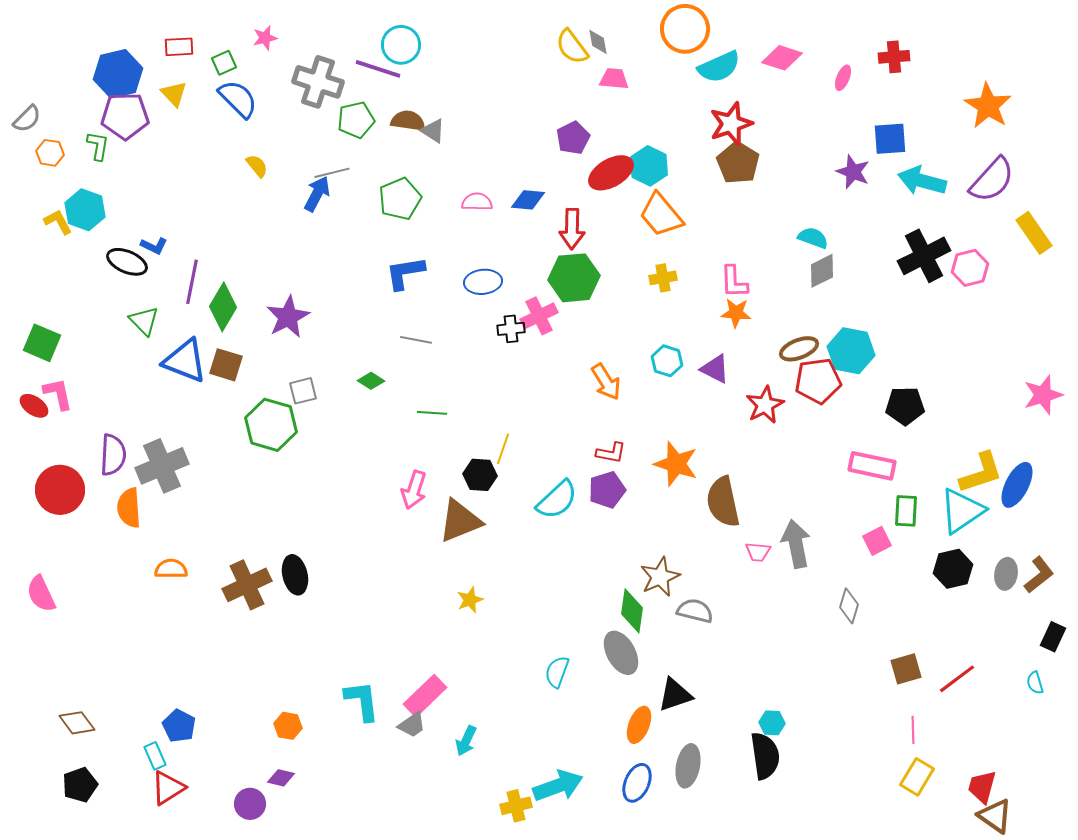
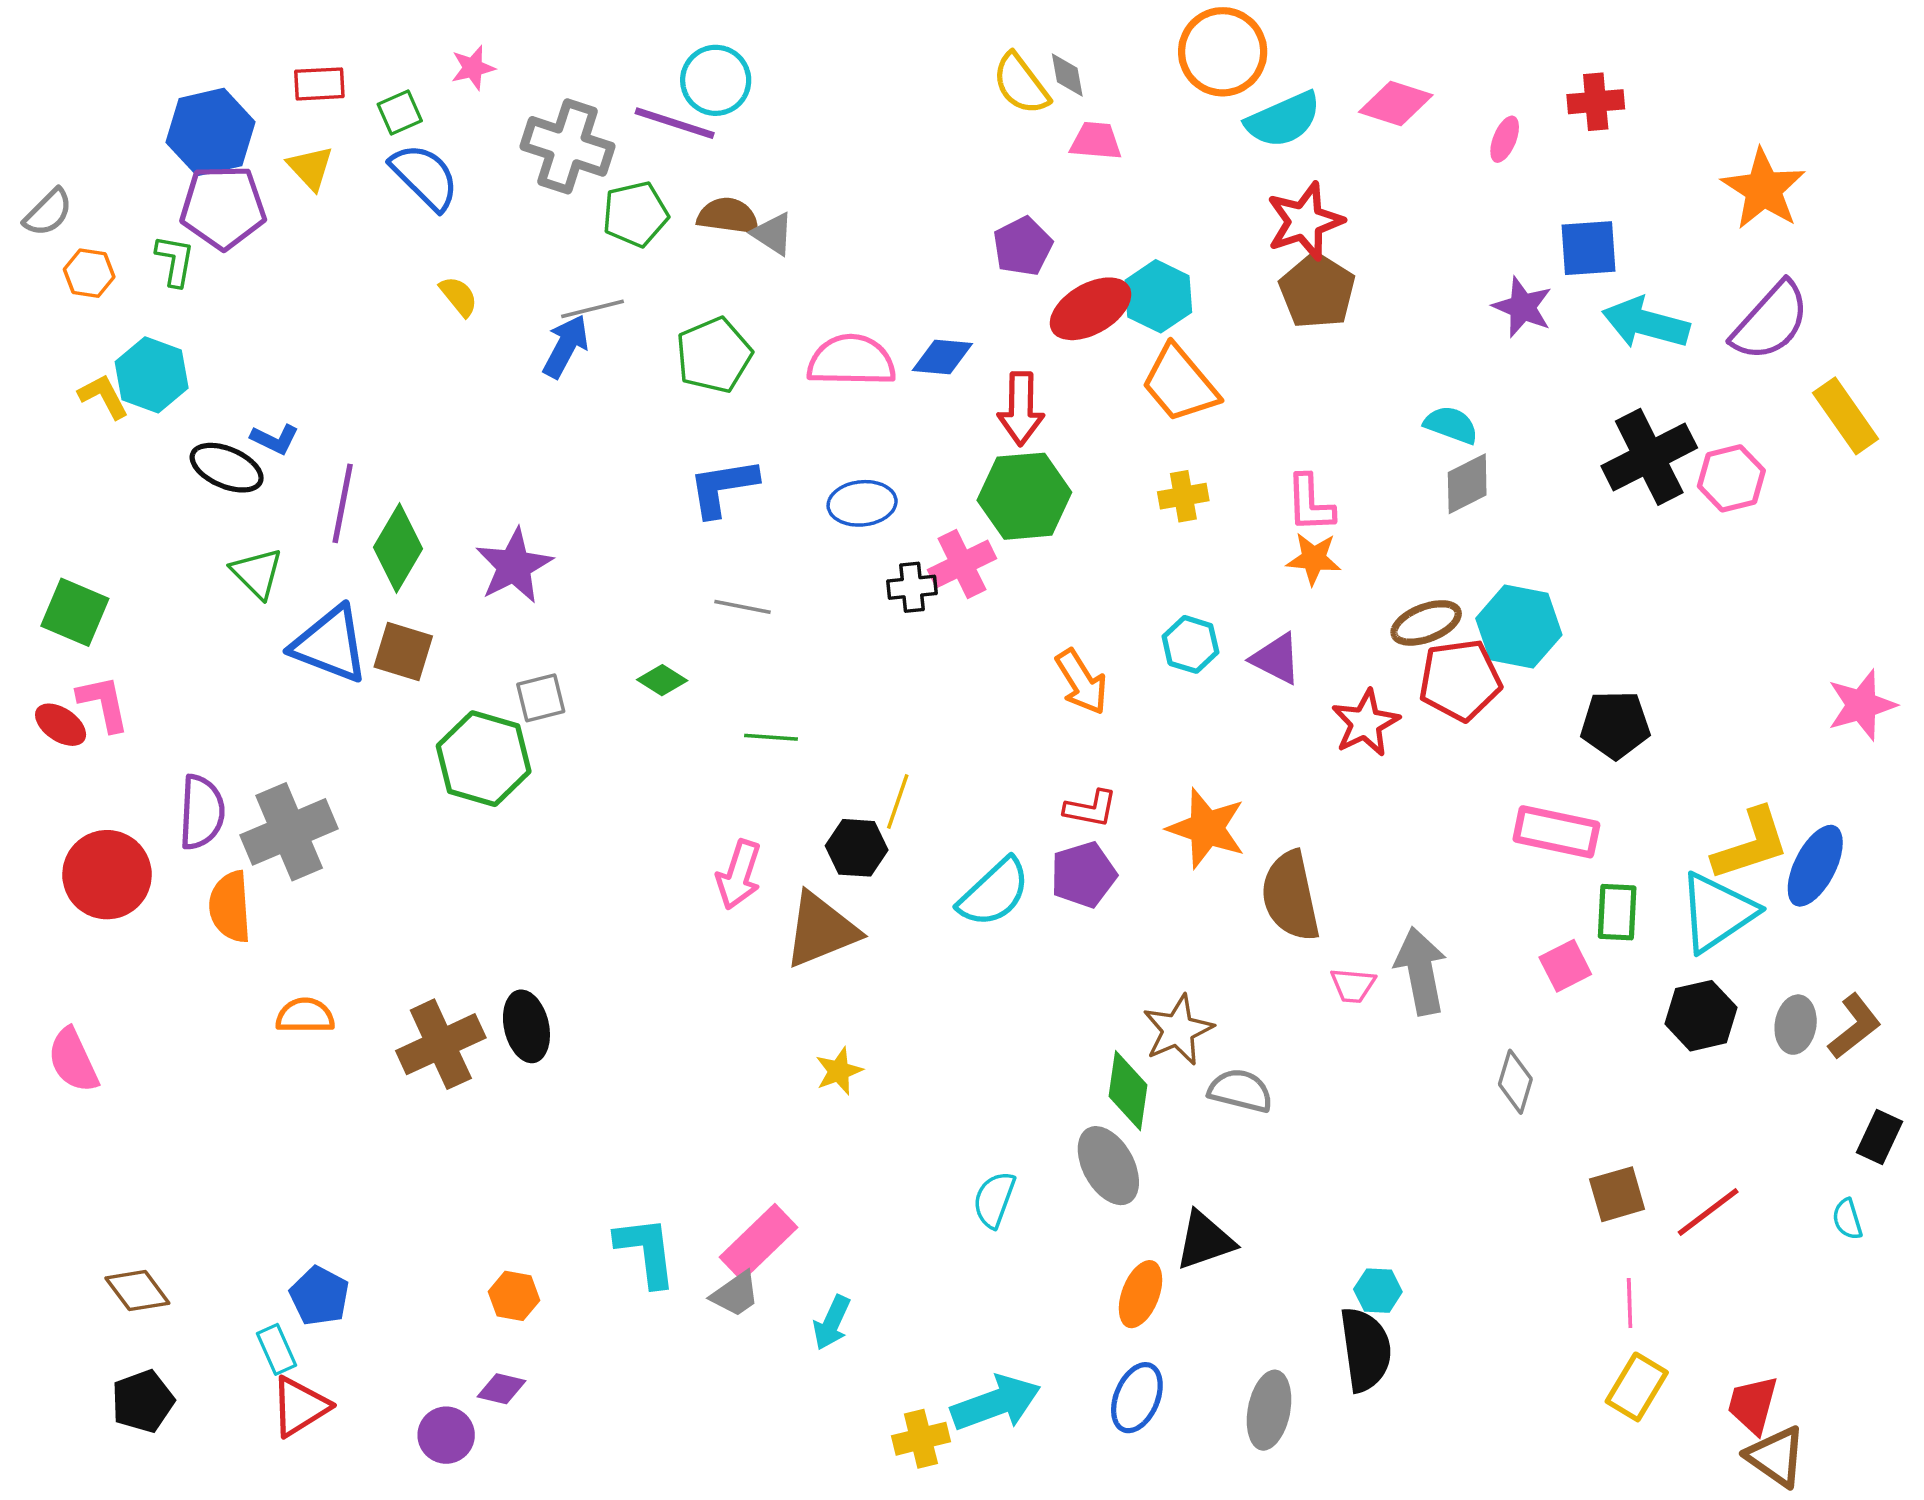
pink semicircle: (477, 202) -> (851, 361), size x1.6
gray ellipse: (688, 766) -> (1269, 1410), moved

